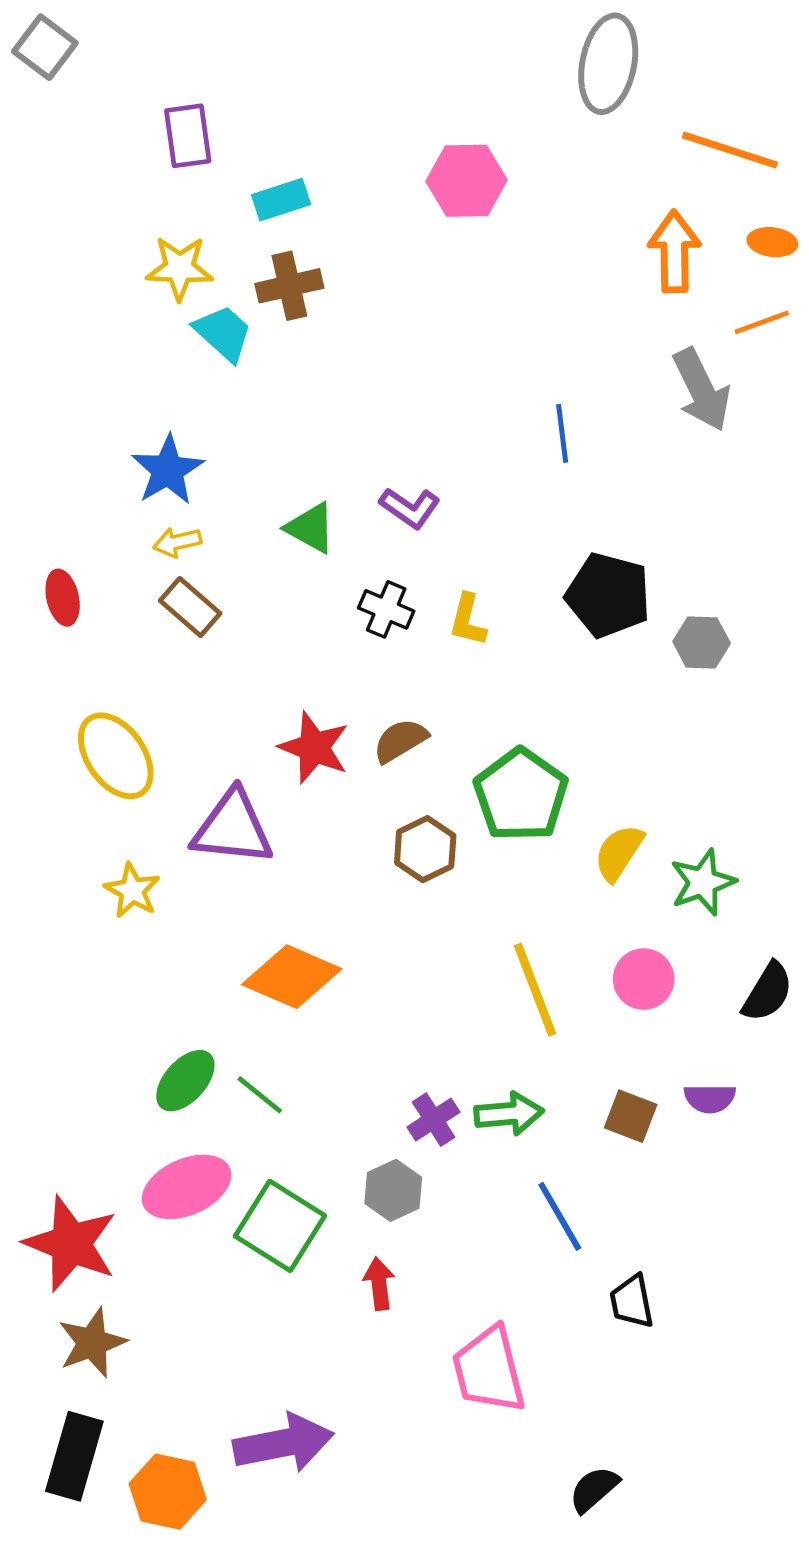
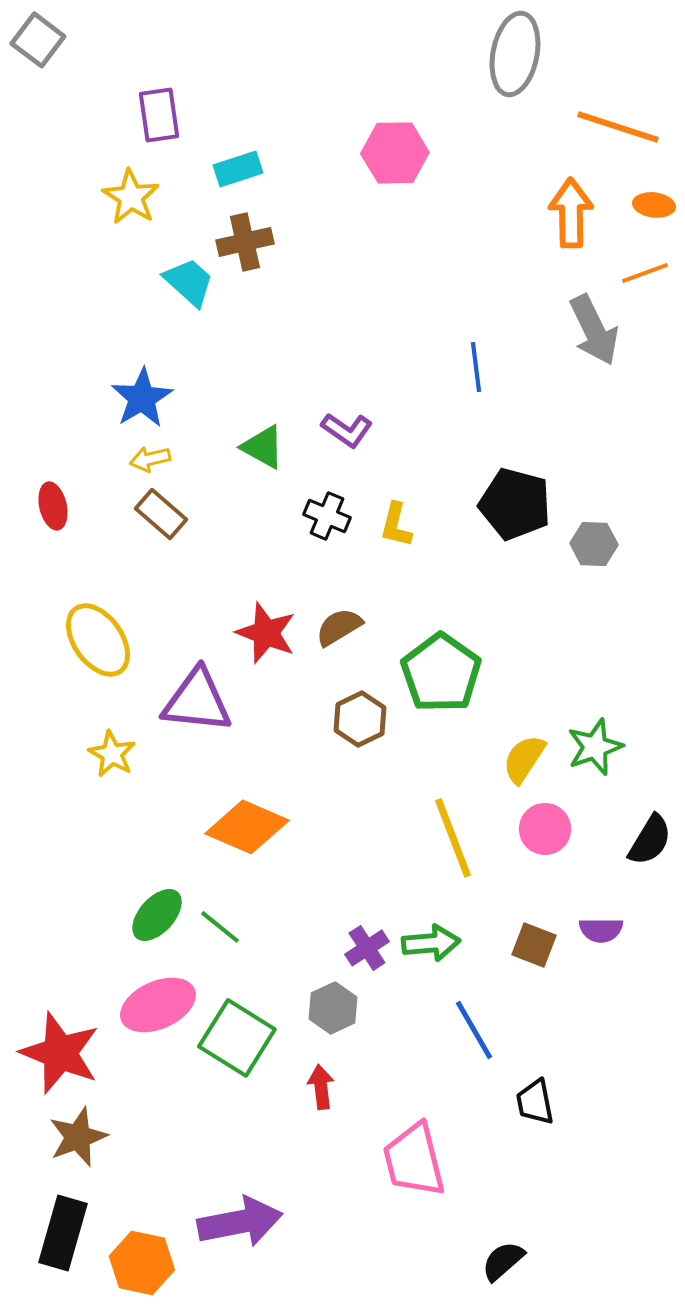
yellow star: (180, 268) -> (131, 197), moved, turned 30
yellow semicircle: (619, 853) -> (524, 759), moved

